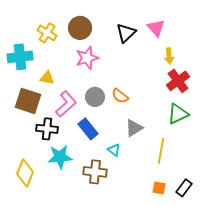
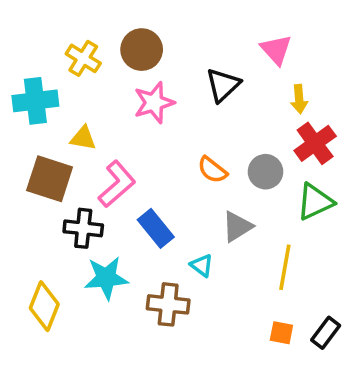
black triangle: (126, 33) -> (223, 85), moved
gray circle: (95, 97) -> (266, 172), moved

